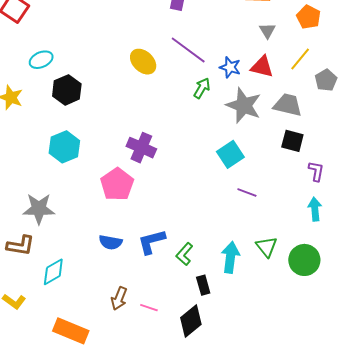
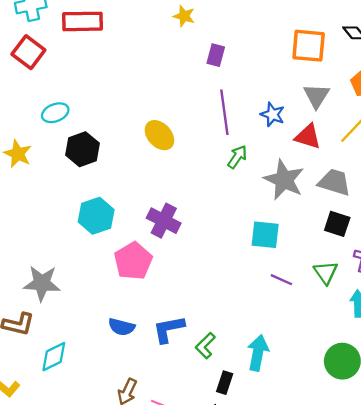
gray triangle: (267, 31) -> (316, 96), size x1.4
purple line: (188, 50) -> (224, 112), turned 42
yellow ellipse: (143, 62) -> (159, 135), moved
blue star: (230, 67) -> (273, 114), moved
cyan hexagon: (64, 147) -> (96, 216), moved
cyan square: (230, 154) -> (265, 235), turned 36
green triangle: (266, 247) -> (326, 272), moved
black rectangle: (203, 285) -> (225, 383), turned 30

